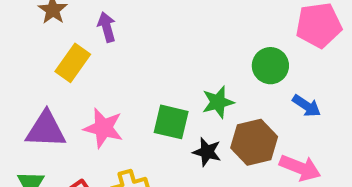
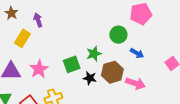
green square: (171, 122) -> (72, 64), turned -30
pink star: (103, 128) -> (39, 69), turned 30

